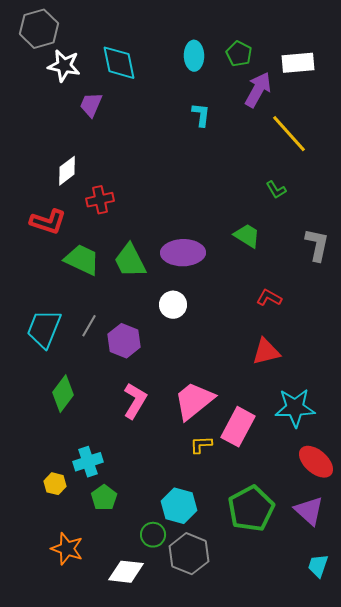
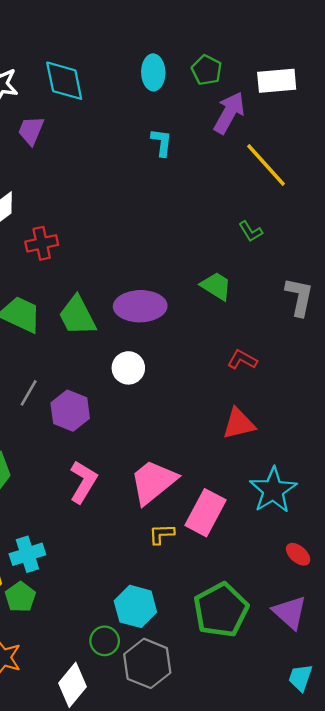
cyan star: (295, 408) -> (273, 490), turned -30
red ellipse: (316, 462) -> (298, 554), size x0.6
green pentagon: (104, 498) -> (20, 597), moved
white diamond: (126, 572) -> (73, 685), turned -57

